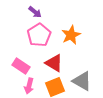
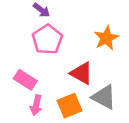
orange star: (71, 35) -> (106, 38), moved
red triangle: (54, 63) -> (82, 73), moved

